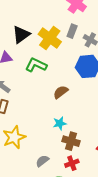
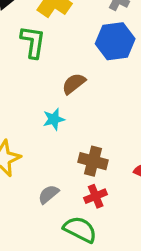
green L-shape: (36, 65) -> (33, 42), turned 75
cyan star: (60, 123) -> (54, 119), moved

